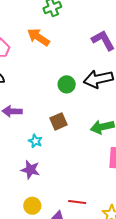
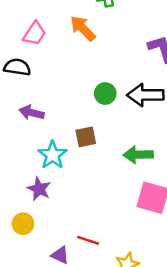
cyan star: (35, 141) -> (52, 155), size x1.6
yellow circle: (32, 206) -> (23, 224), moved

